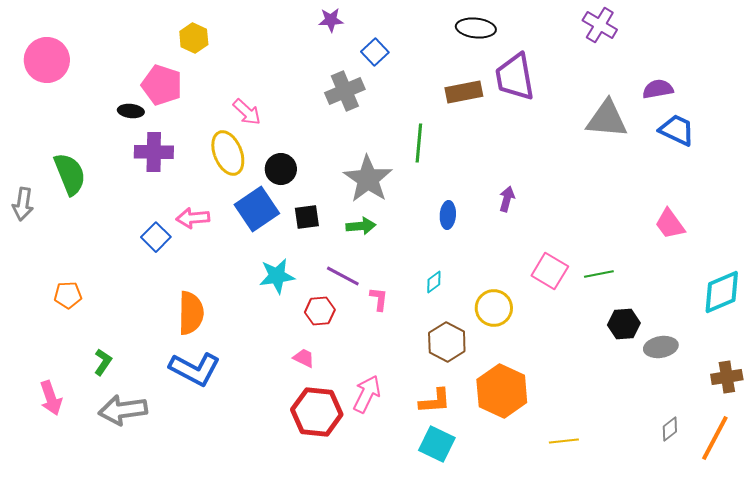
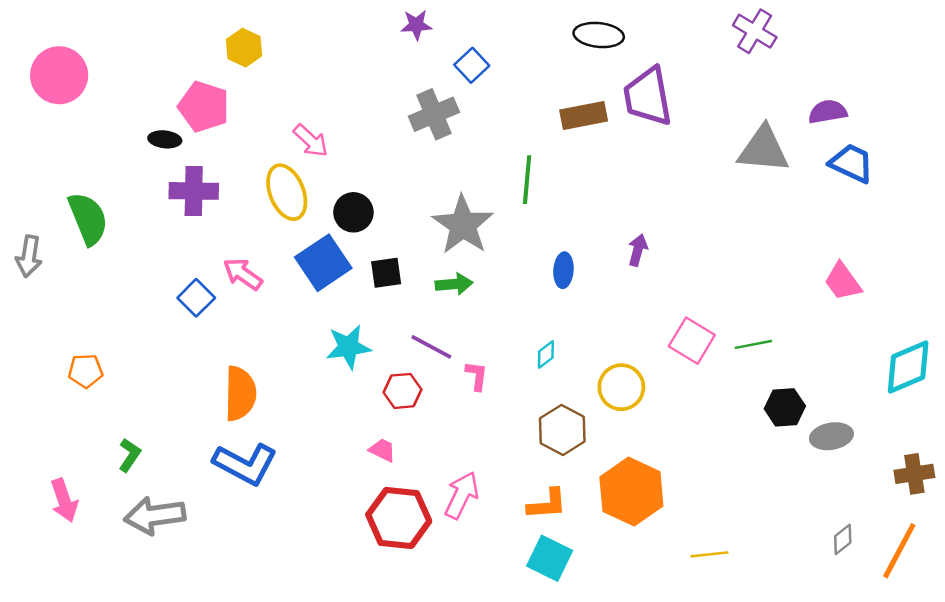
pink arrow: (193, 218) -> (243, 274), turned 40

